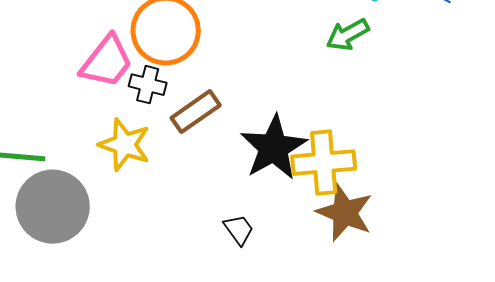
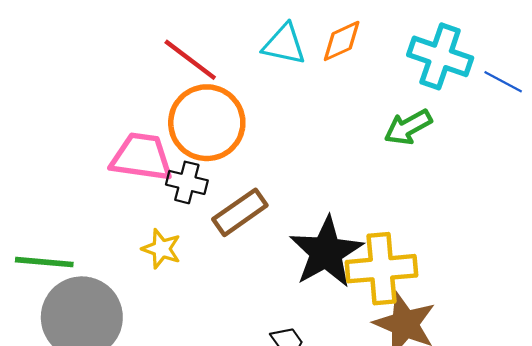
pink trapezoid: (107, 62) -> (142, 157), turned -120
yellow star: (125, 145) -> (161, 249), size x0.7

